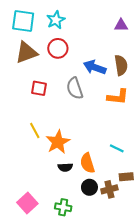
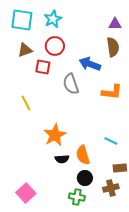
brown triangle: (26, 53) -> (25, 50), size x0.7
brown semicircle: (121, 65) -> (113, 47), moved
red square: (39, 88) -> (43, 67), moved
yellow line: (35, 130) -> (26, 103), moved
brown cross: (109, 189) -> (111, 188), moved
green cross: (63, 207) -> (77, 197), moved

